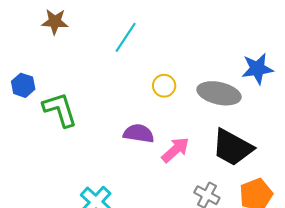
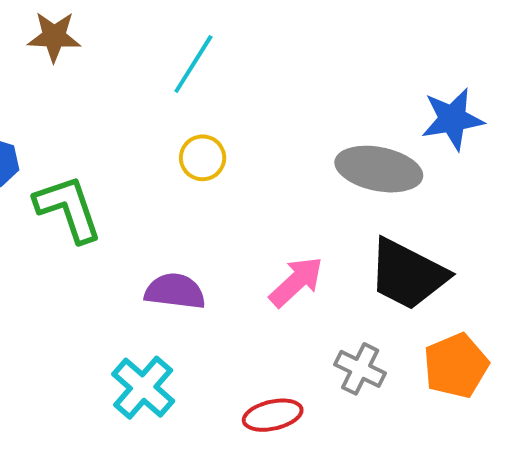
yellow circle: (164, 86) -> (203, 158), moved
purple semicircle: (139, 133) -> (175, 291), moved

